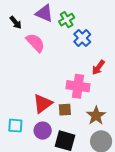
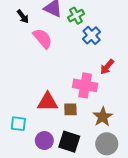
red triangle: (43, 104) -> (48, 102), turned 35
purple circle: (43, 131) -> (44, 140), moved

